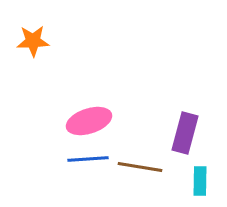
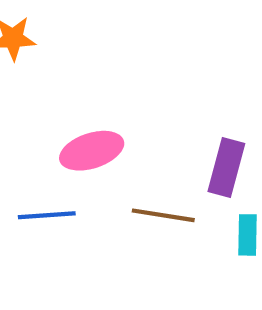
blue line: (88, 159) -> (47, 215), moved

